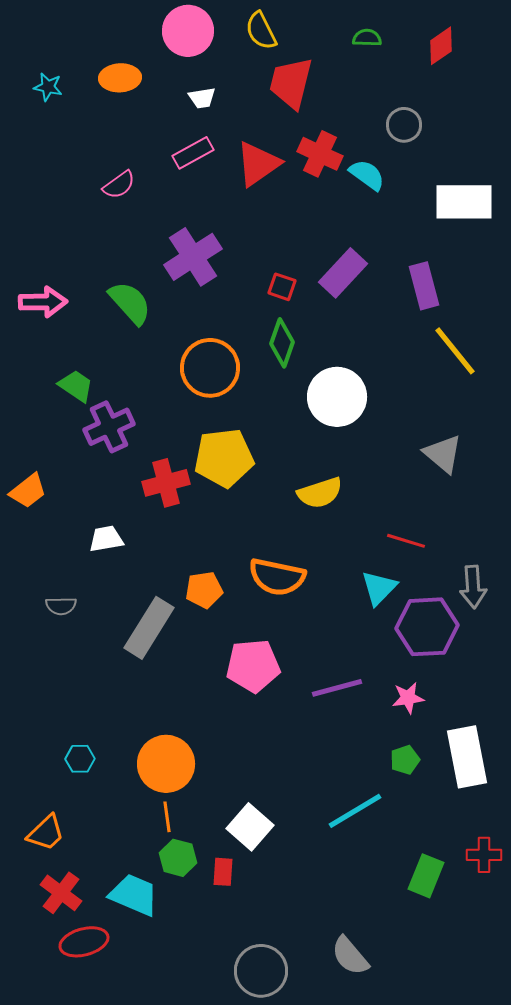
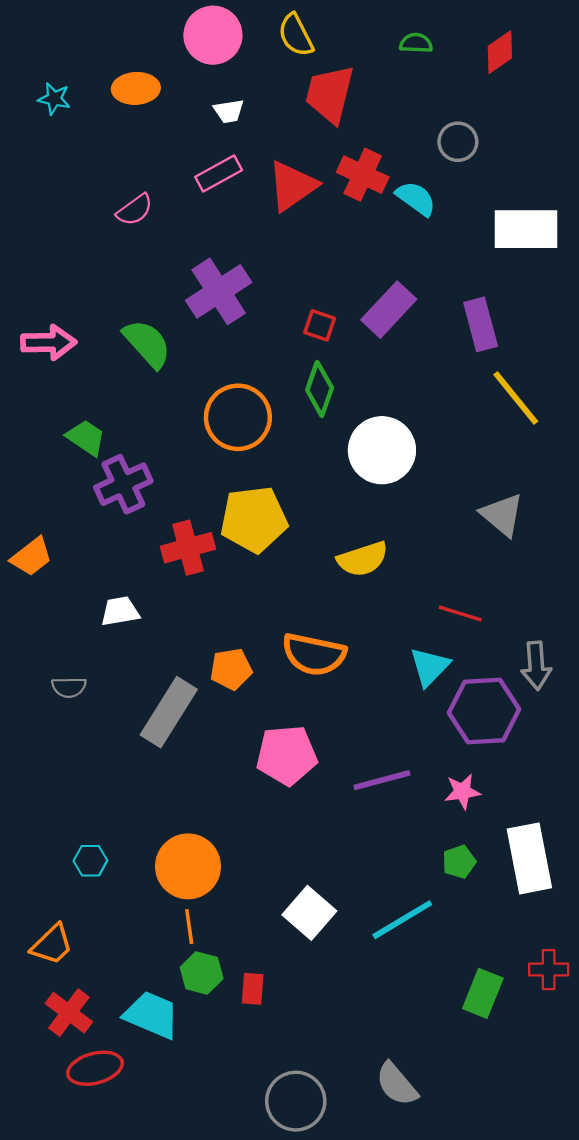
white square: (250, 827) -> (309, 913), moved

